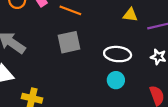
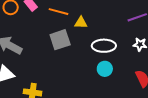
yellow triangle: (130, 15) -> (81, 23), moved

